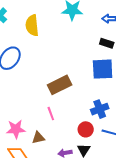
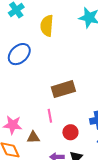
red circle: (86, 129) -> (70, 132), moved

